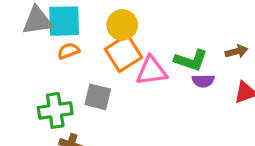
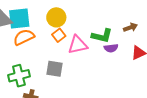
orange semicircle: (68, 51) -> (24, 37), size x1.5
orange square: (123, 53) -> (59, 35), size x0.6
gray square: (98, 97) -> (55, 69), moved

